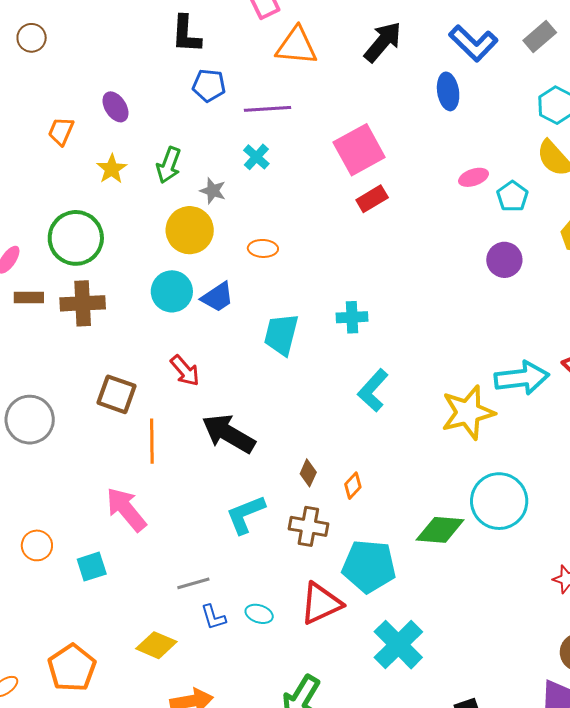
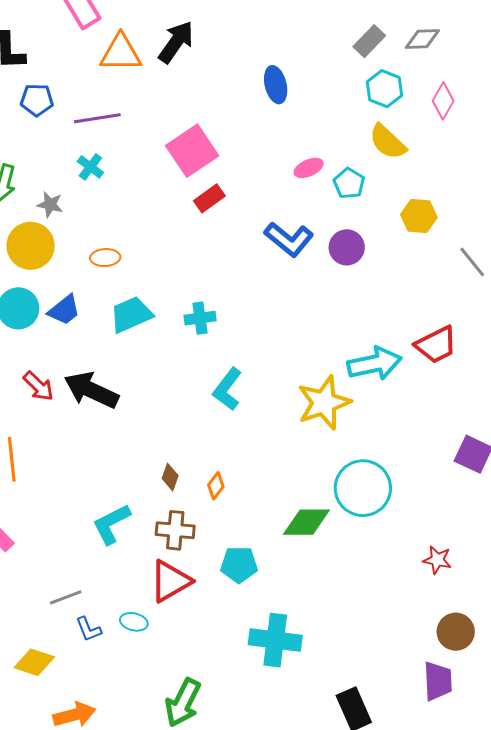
gray rectangle: (540, 36) -> (369, 41), moved
black arrow: (383, 42) -> (176, 42), moved
blue L-shape: (473, 43) -> (289, 239), moved
cyan trapezoid: (281, 334) -> (131, 315), moved, turned 57
black arrow: (228, 434) -> (91, 390), moved
cyan pentagon: (369, 566) -> (239, 565), size x0.7
red triangle: (321, 604) -> (170, 581), moved
cyan cross: (398, 645) -> (275, 640), turned -33

